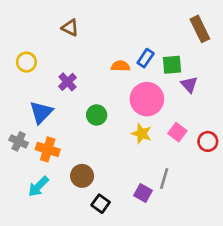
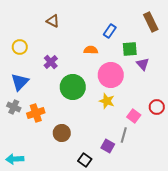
blue rectangle: (146, 58) -> (110, 31), moved
blue triangle: (41, 112) -> (20, 82), moved
green circle: (97, 115) -> (73, 87), size x1.6
pink square: (177, 132) -> (134, 116), moved
orange cross: (48, 149) -> (36, 113), turned -36
cyan arrow: (38, 186) -> (15, 159), moved, turned 42
black square: (101, 204) -> (85, 160), moved

